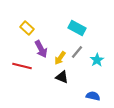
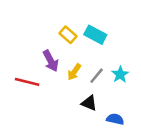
yellow rectangle: (27, 28) -> (68, 35), moved
gray line: (77, 52) -> (97, 76), moved
black triangle: (62, 77) -> (89, 103), moved

